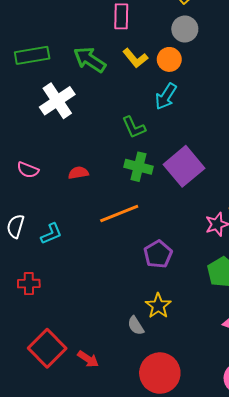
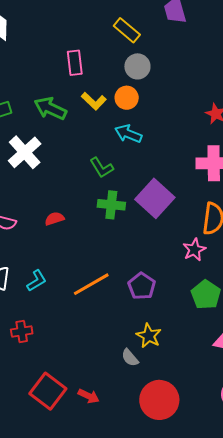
cyan arrow: (166, 96) -> (128, 134), turned 88
orange line: (119, 214) -> (91, 284), moved

